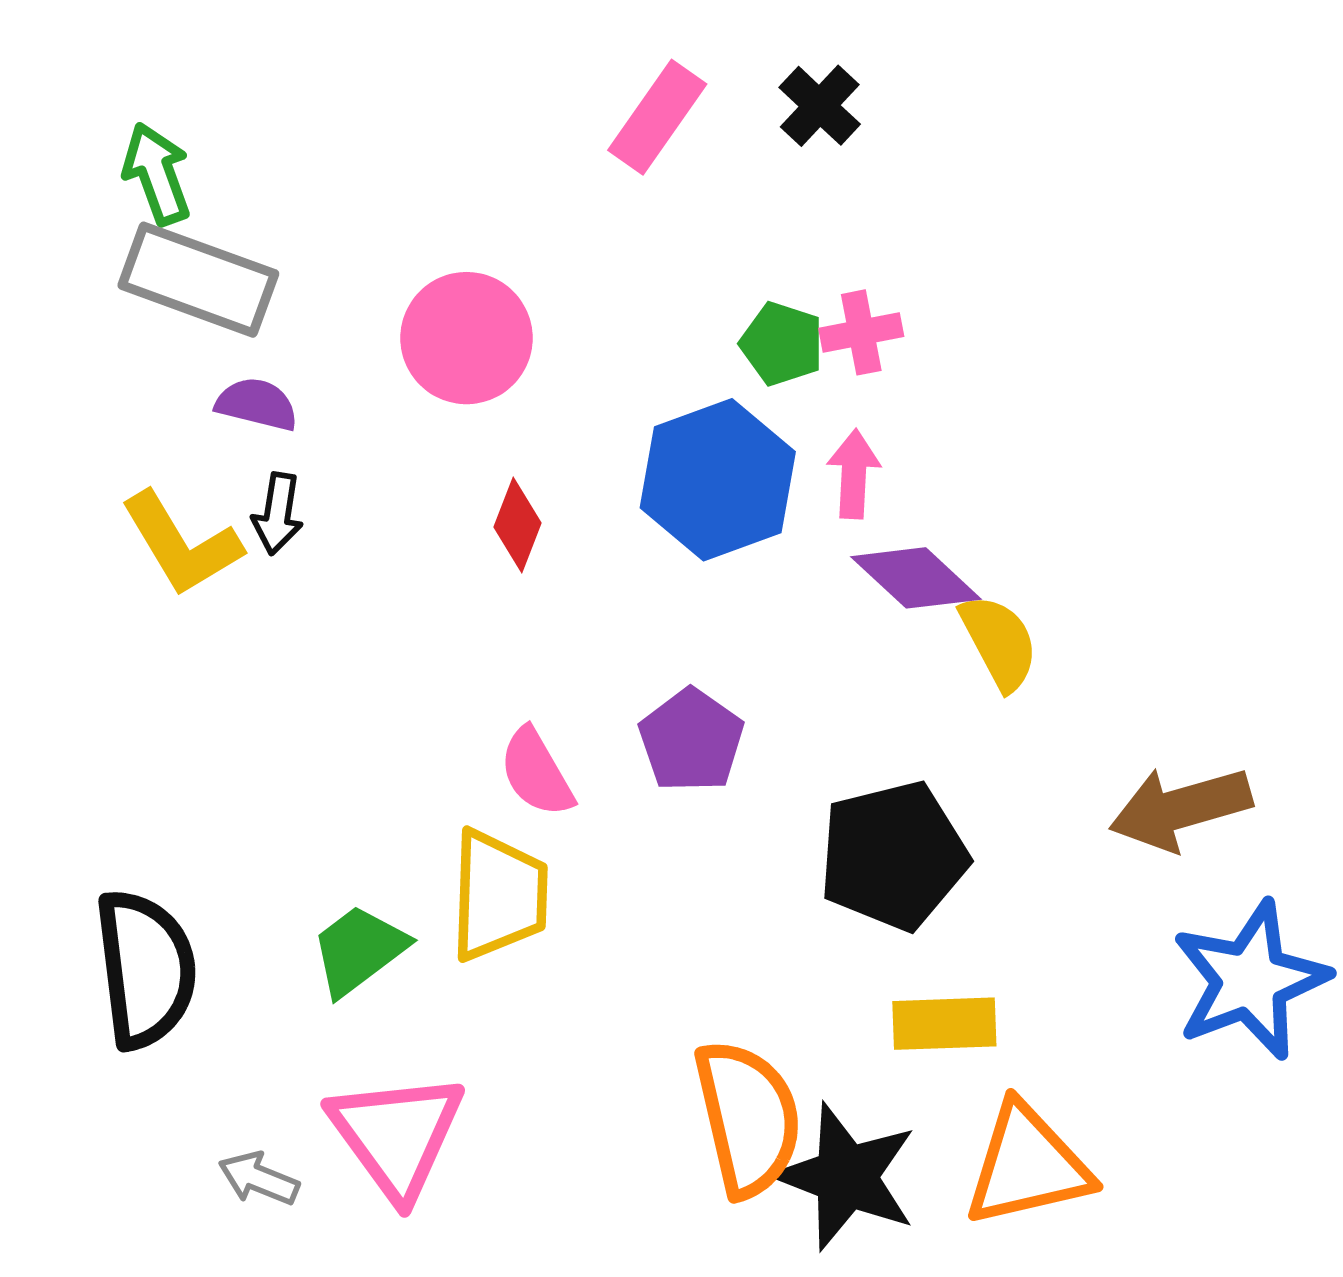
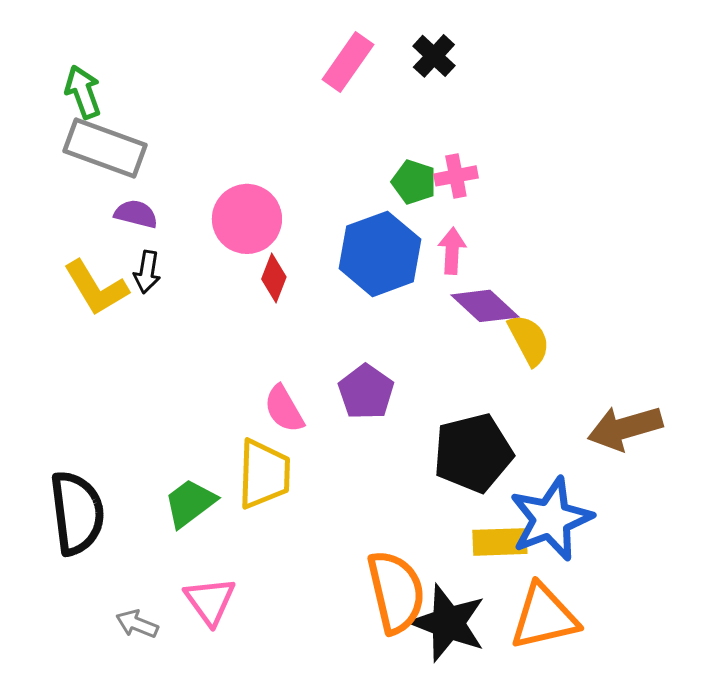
pink circle: (467, 338) -> (247, 219), moved
blue star: (1250, 980) -> (551, 519), moved
pink triangle: (397, 1135) -> (210, 601), size x0.7

